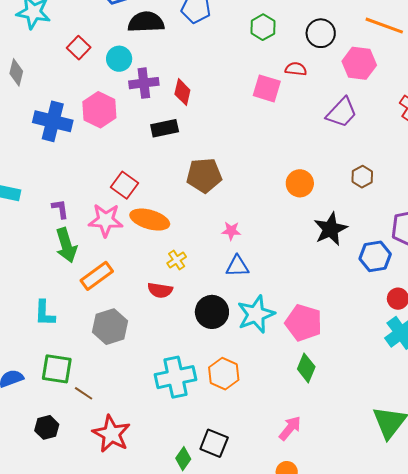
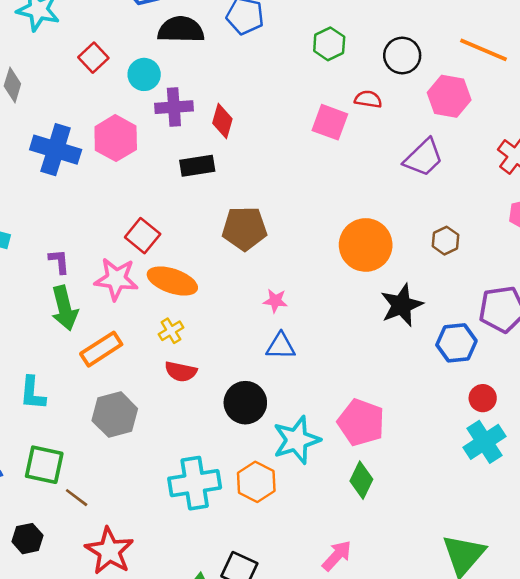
orange circle: (300, 183) -> (366, 245), size x1.5
yellow cross: (177, 260) -> (171, 331), moved
cyan star: (256, 314) -> (296, 440), moved

